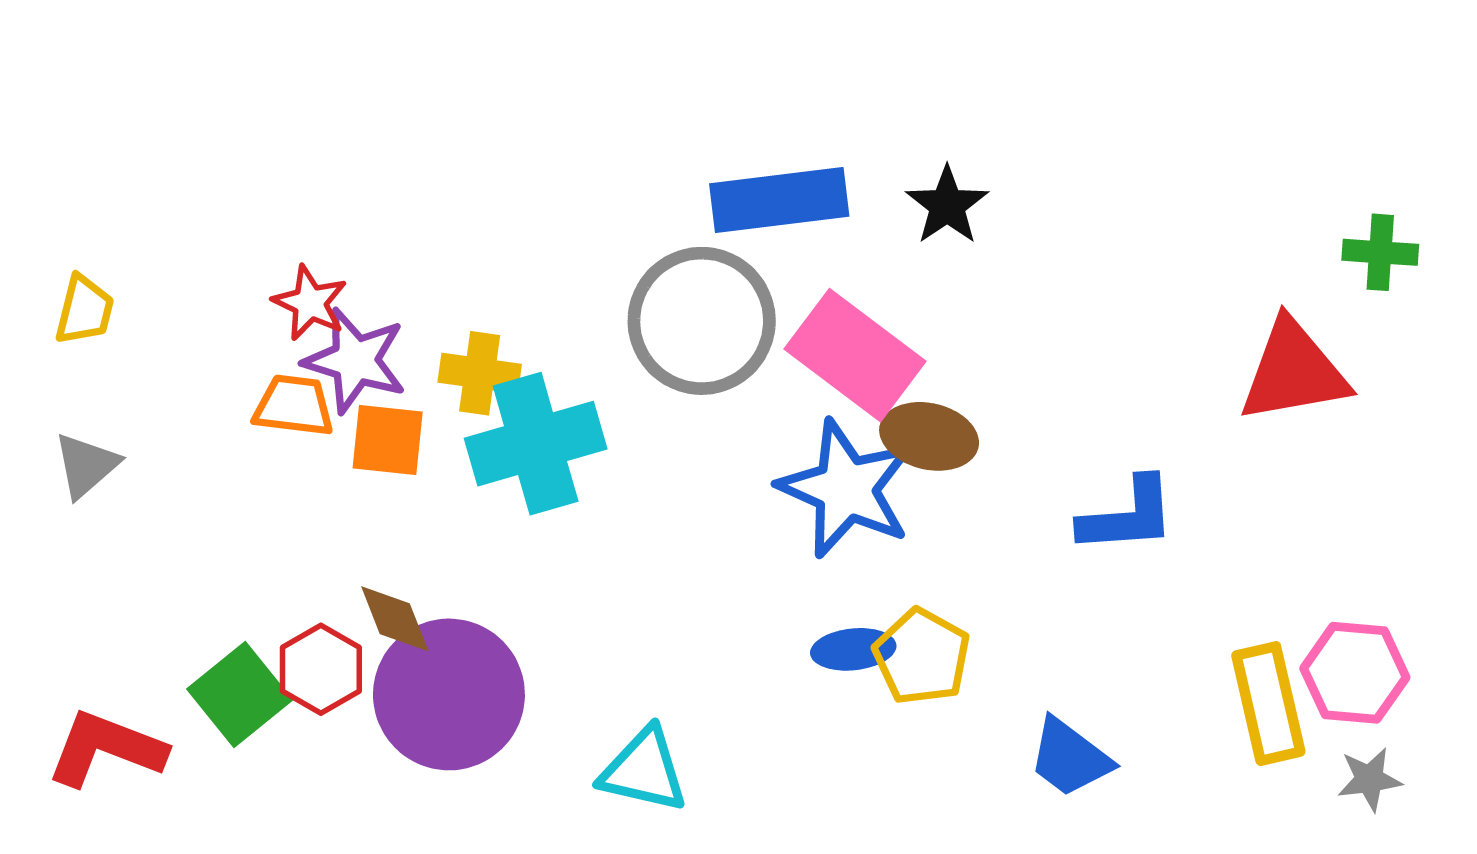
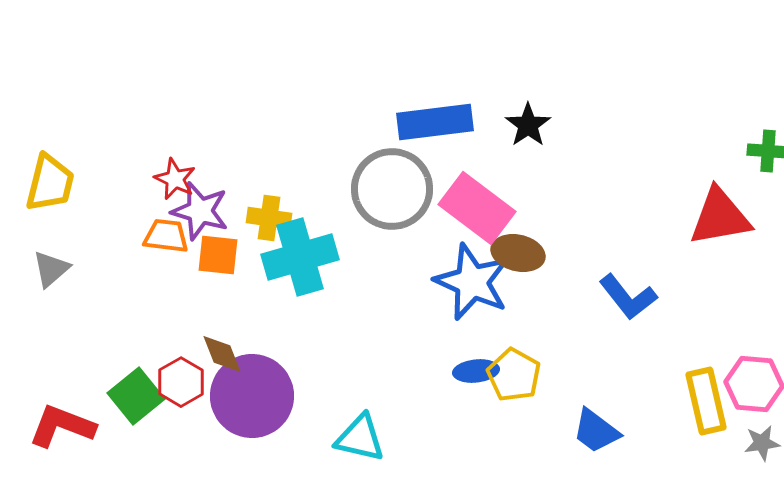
yellow trapezoid: (84, 310) -> (50, 183), size x1.5
blue L-shape: (1128, 516) -> (628, 297), turned 56

